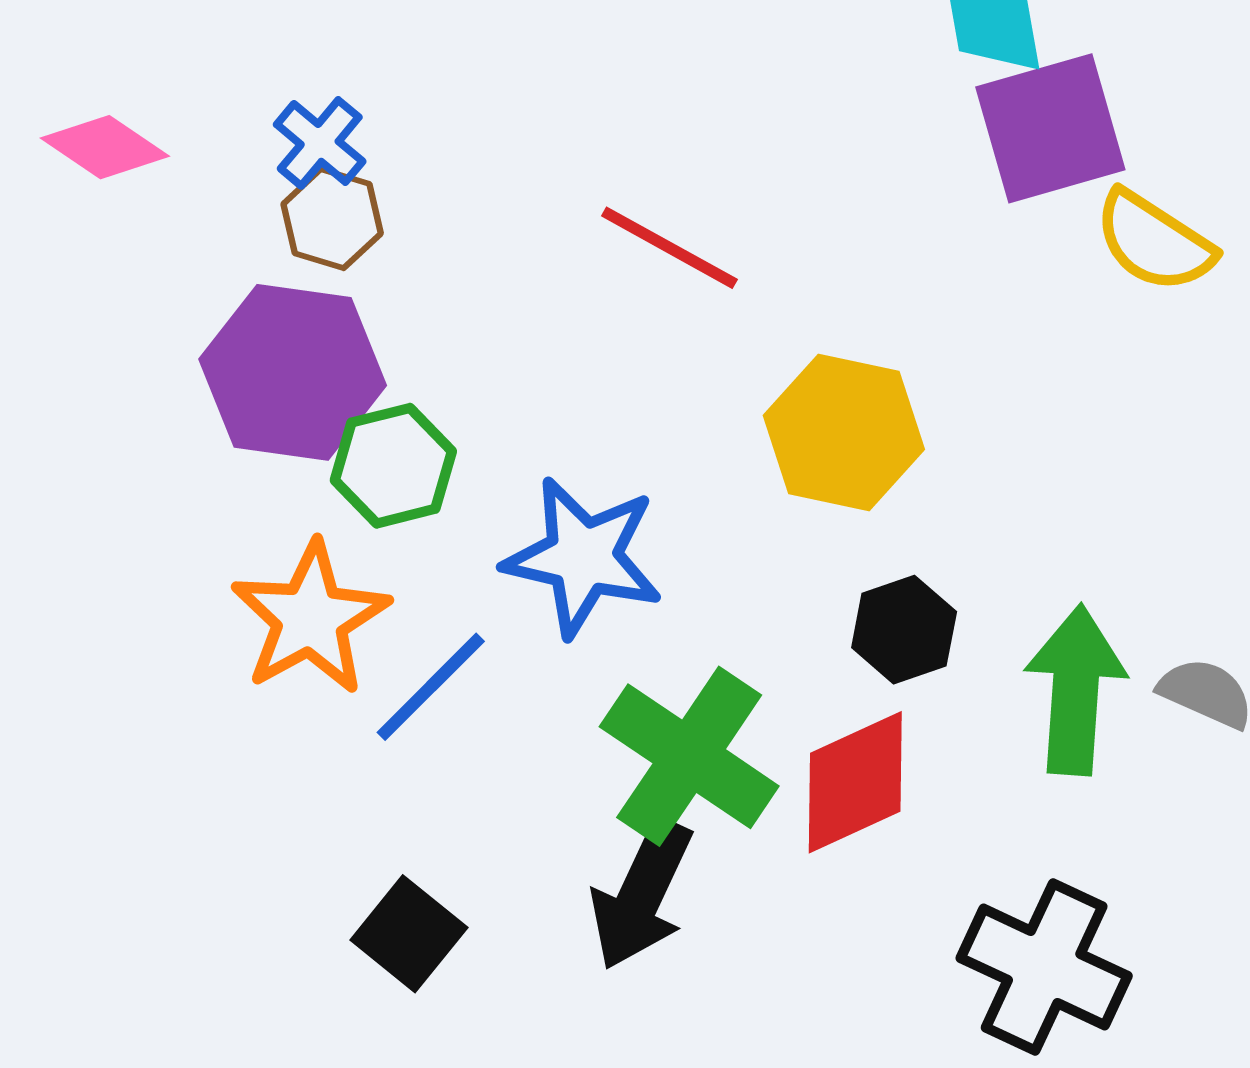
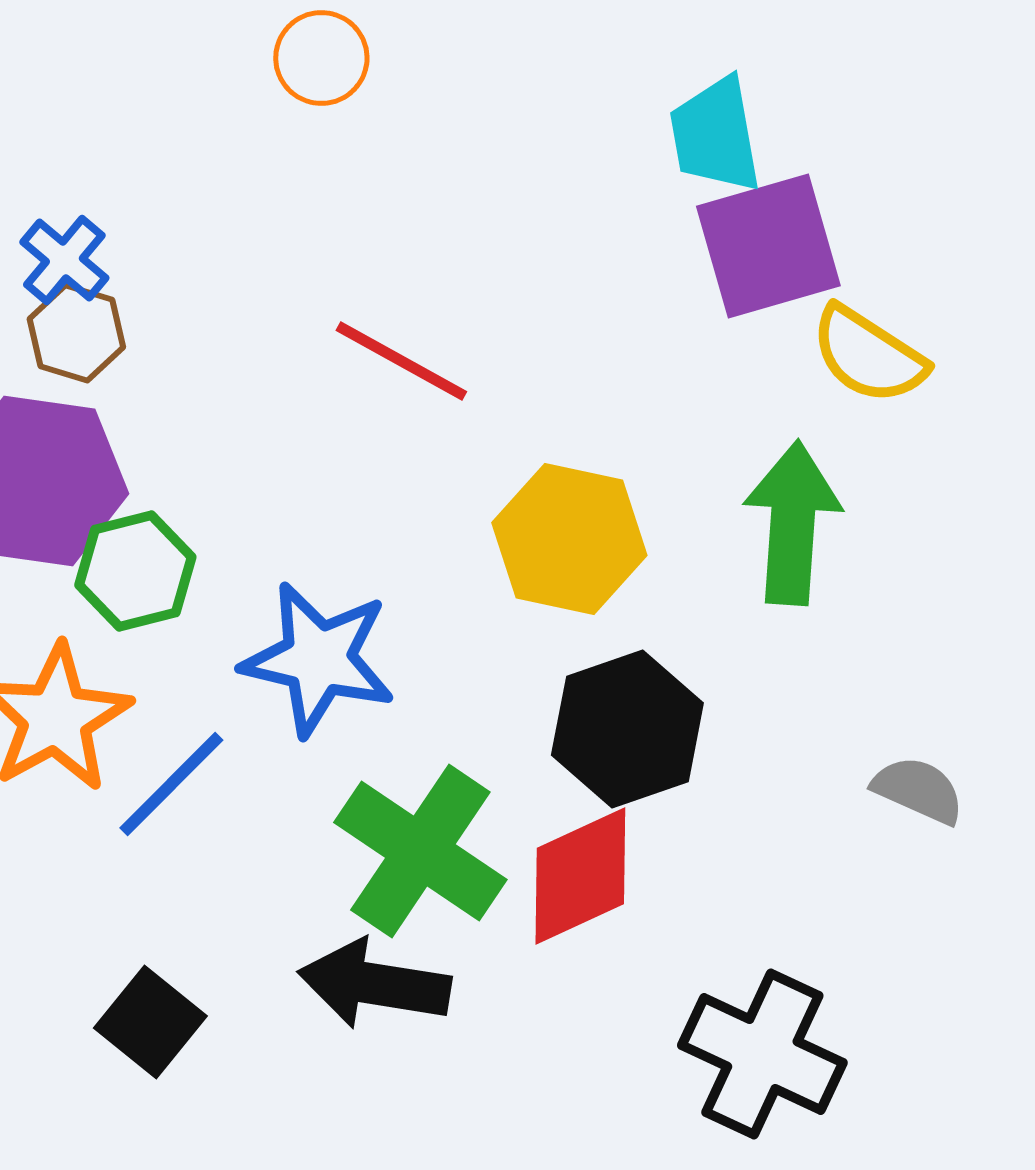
black hexagon: (904, 630) -> (627, 729), size x1.5
green arrow: (1075, 690) -> (792, 523), moved
black arrow: (641, 894) -> (374, 984), turned 74

